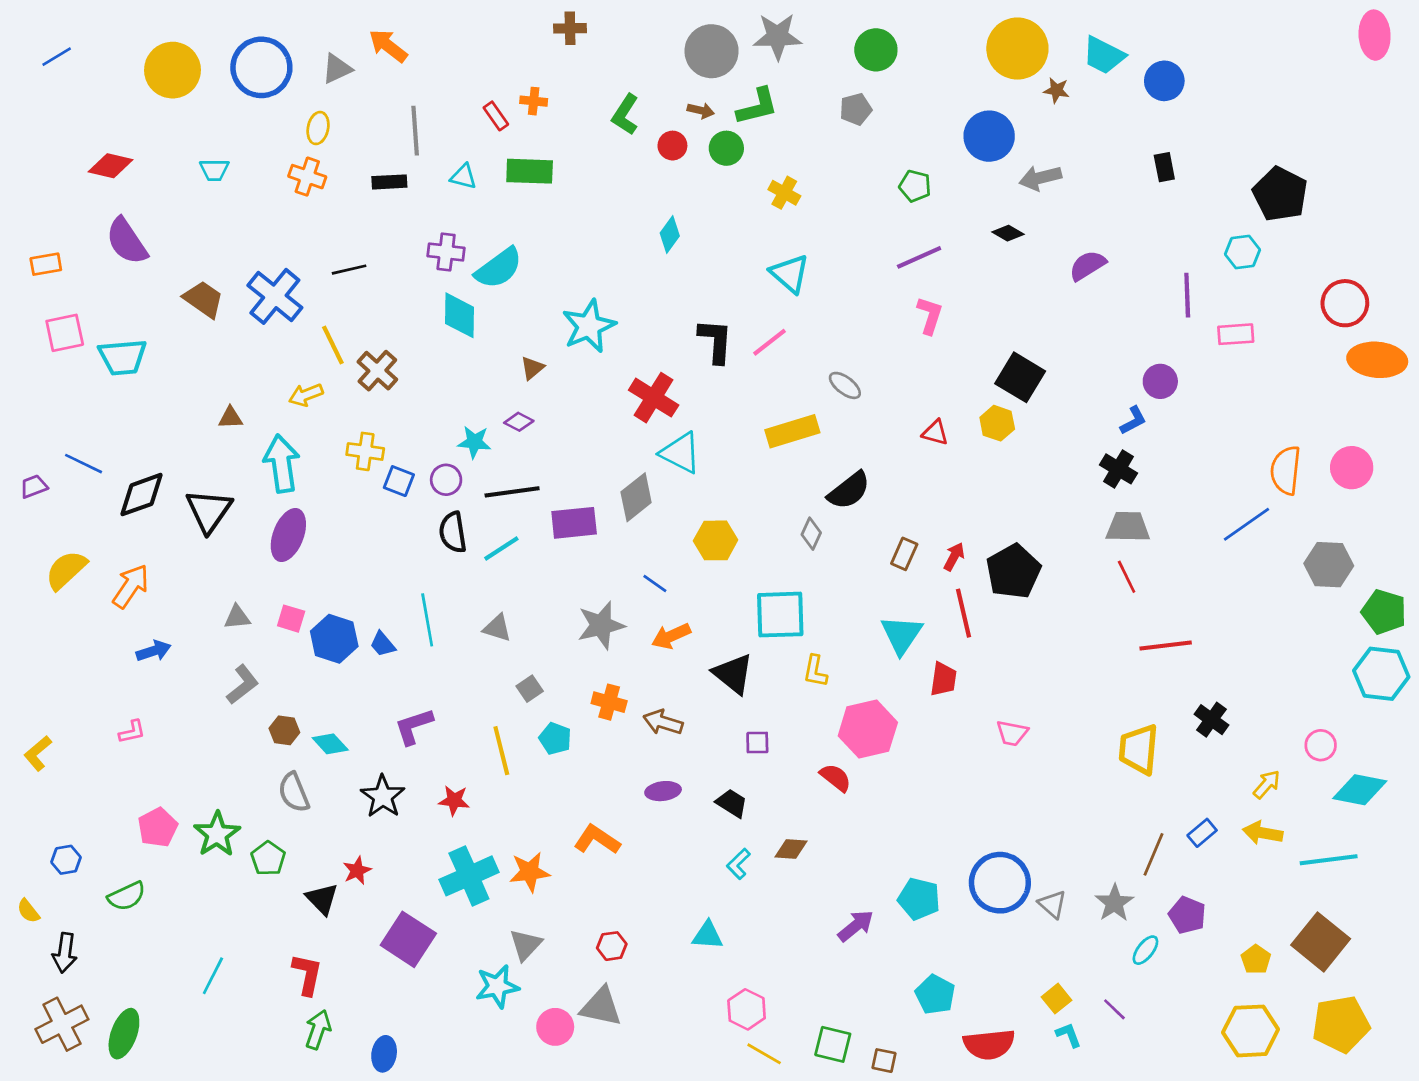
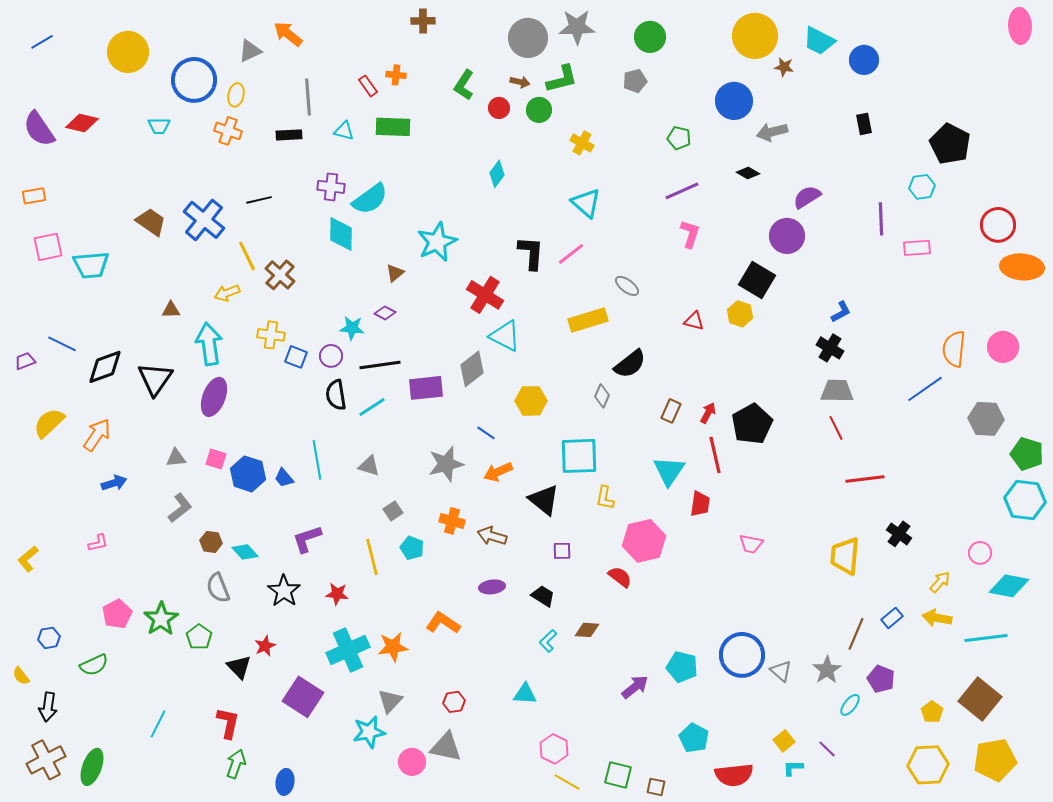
blue circle: (261, 67) -> (194, 80), moved
purple semicircle: (127, 241) -> (39, 129), moved
purple circle: (1160, 381) -> (787, 236), moved, size x1.4
cyan L-shape: (1069, 1035) -> (793, 768), turned -70

